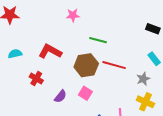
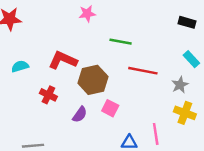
brown hexagon: (86, 65) -> (93, 80), moved

